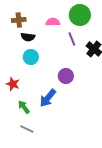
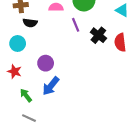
cyan circle: (31, 57) -> (18, 43), moved
purple circle: (66, 76) -> (46, 63), moved

